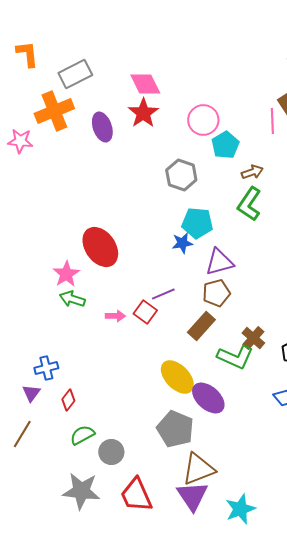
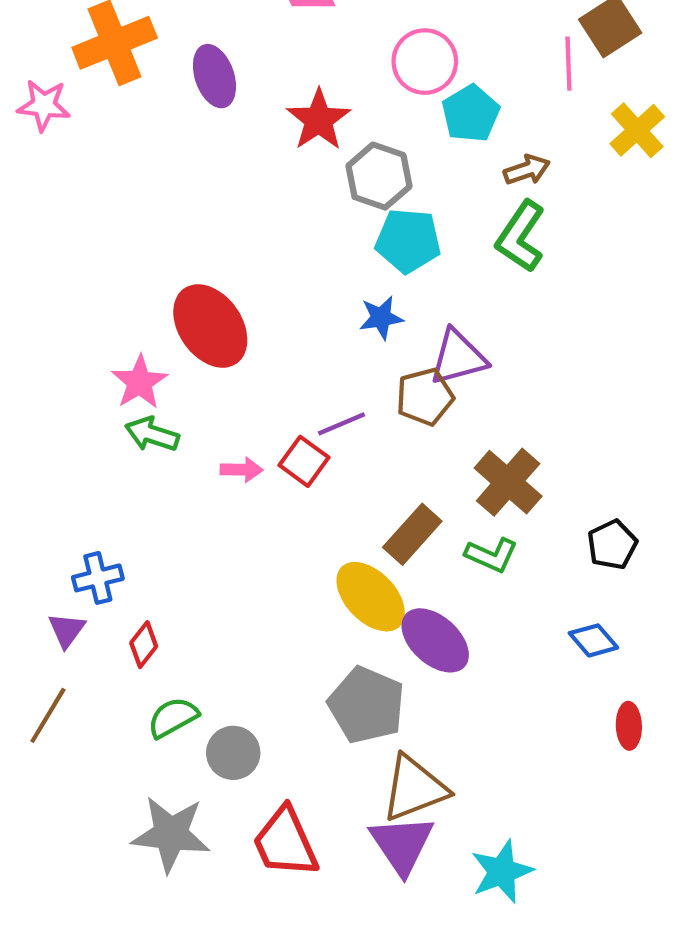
red star: (143, 113) -> (319, 120), moved
cyan pentagon: (197, 223) -> (408, 241), moved
brown pentagon: (216, 293) -> (425, 397), moved
brown rectangle: (201, 326) -> (412, 534), moved
brown cross: (253, 338) -> (508, 482), moved, size x1.4
green L-shape: (235, 357) -> (491, 555), size x0.7

